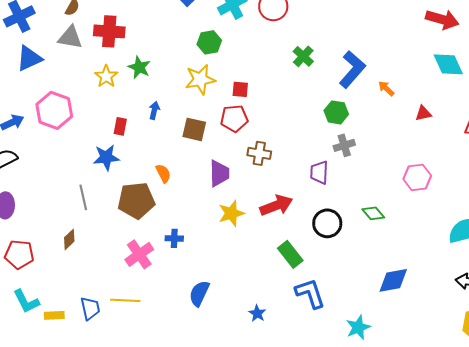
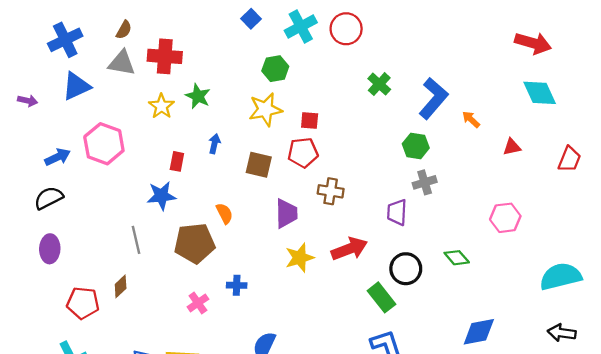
red pentagon: (19, 254) -> (83, 303), moved
pink cross: (139, 254) -> (198, 303), size x0.7
green rectangle: (290, 254) -> (381, 297), moved

